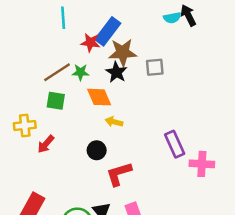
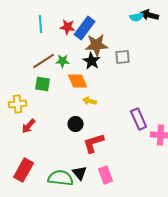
black arrow: (188, 15) -> (150, 15), turned -48
cyan line: (63, 18) -> (41, 24), moved
red star: (90, 43) -> (68, 27), moved
red arrow: (46, 144) -> (29, 126), moved

